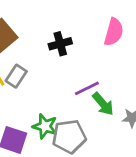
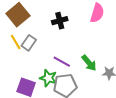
purple line: (87, 88) -> (62, 62), moved, turned 54

